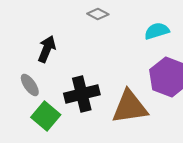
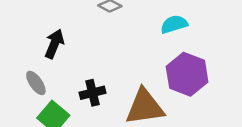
black cross: (82, 94) -> (92, 93), size x0.7

